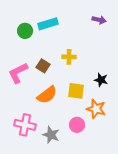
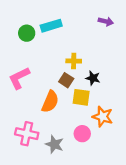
brown square: (43, 66) -> (66, 80), moved
black star: (101, 80) -> (93, 78), moved
orange semicircle: (47, 95) -> (50, 102), turned -30

